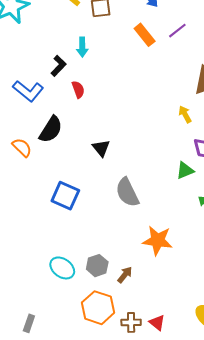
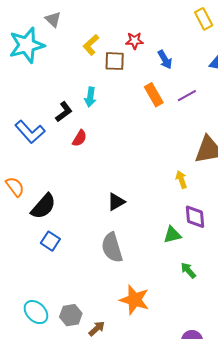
red semicircle: (78, 89) -> (80, 138), turned 42
black semicircle: (51, 129) -> (43, 206), moved
black triangle: (101, 148) -> (116, 202), moved, turned 30
blue square: (65, 196) -> (50, 241), size x0.7

